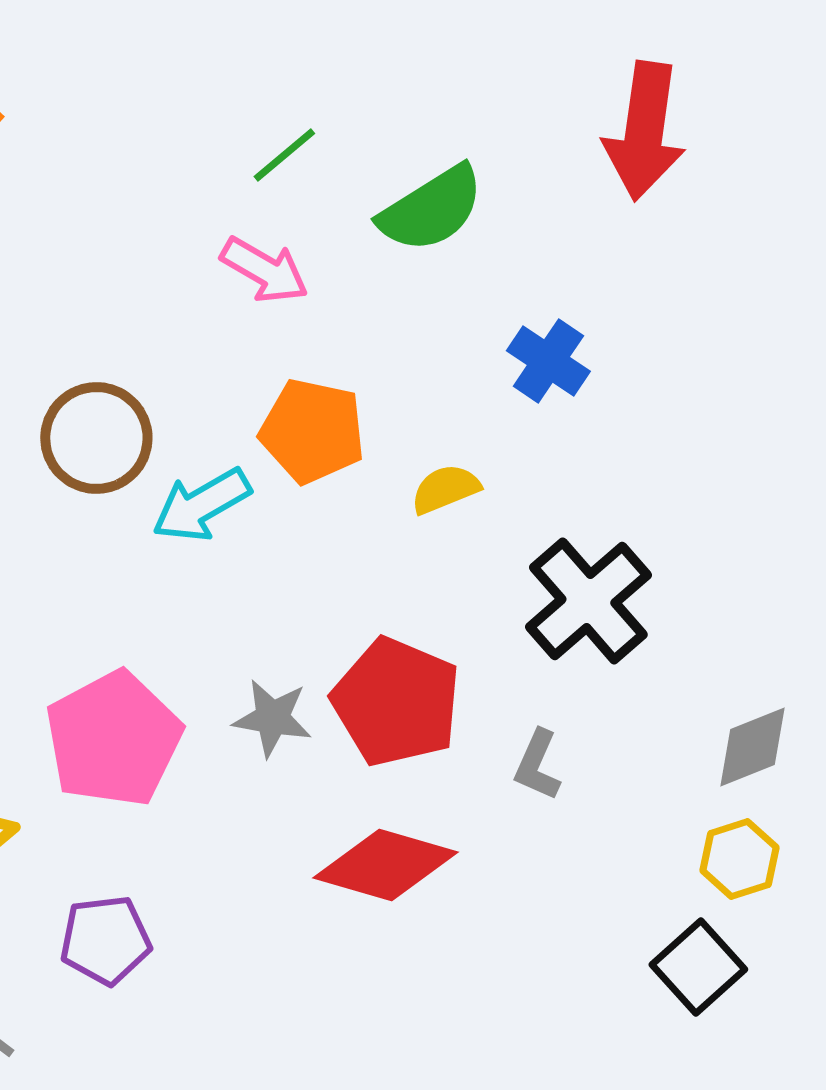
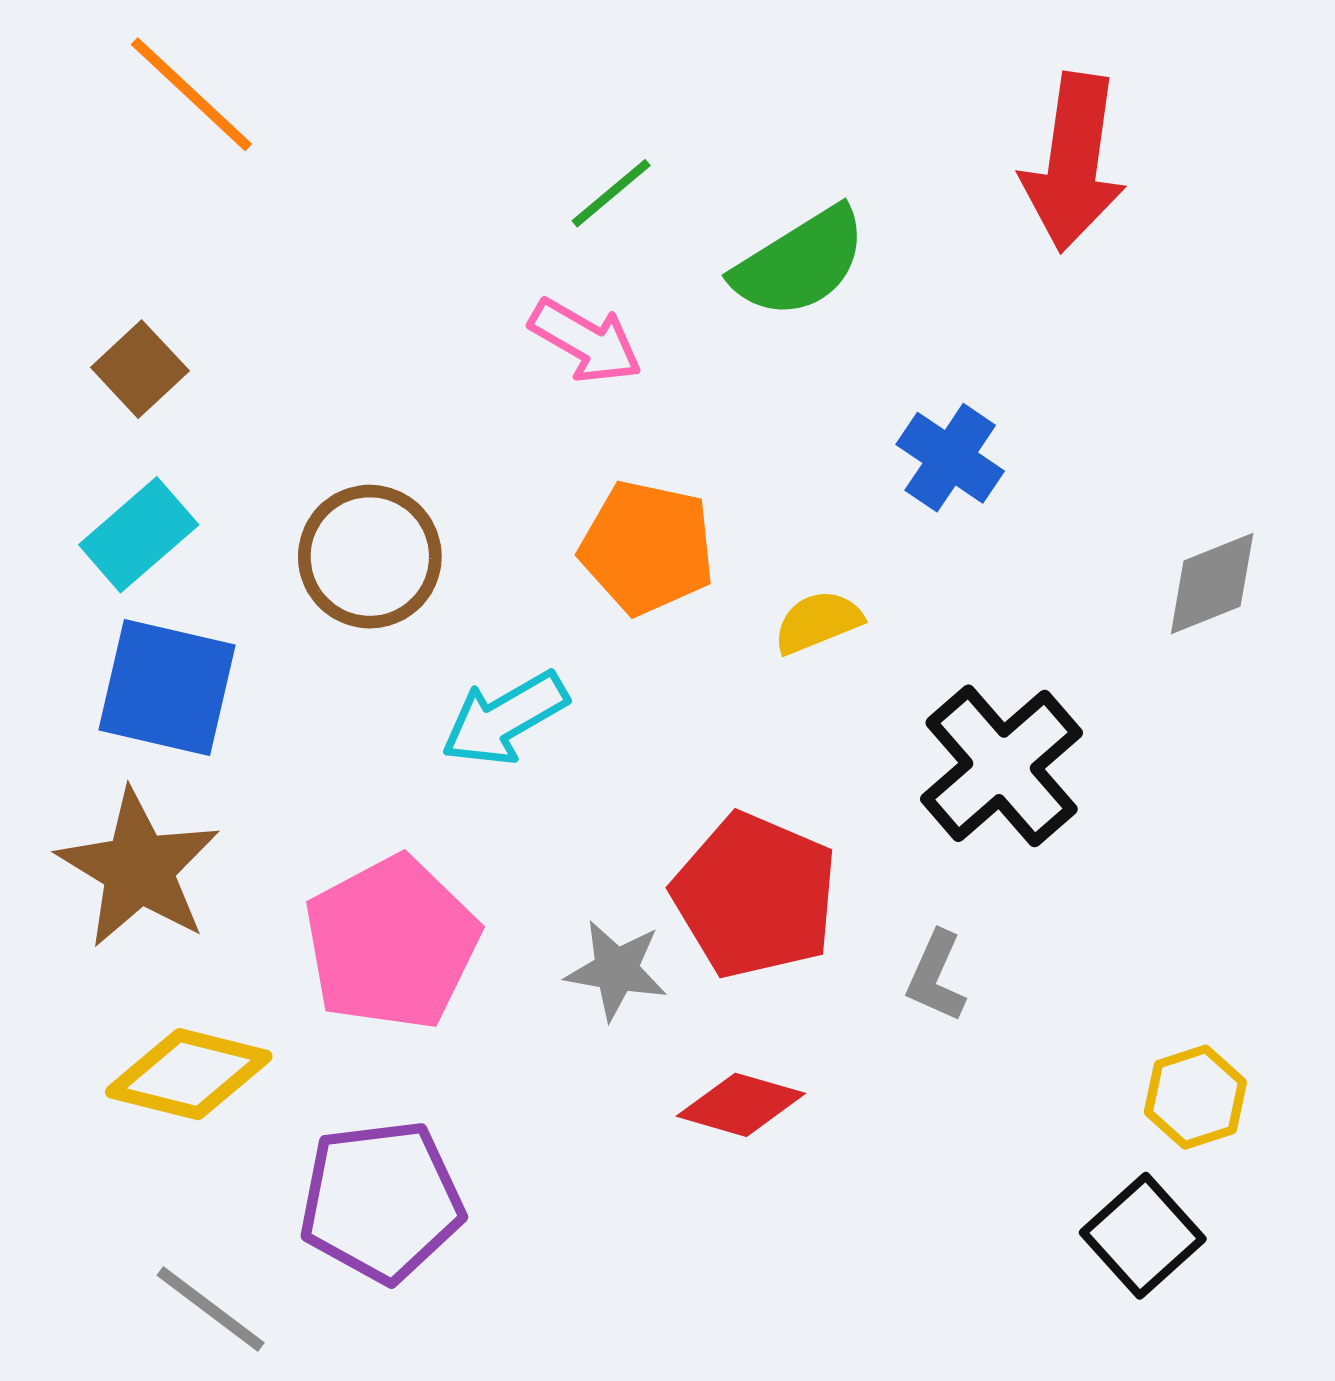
cyan arrow: (201, 505) -> (505, 718), moved
gray star: (272, 718) -> (616, 970), moved
gray diamond: (752, 747) -> (1212, 584), moved
red diamond: (385, 865) -> (741, 1105), size x0.7
purple pentagon: (105, 940) -> (381, 1201), size x1.4

